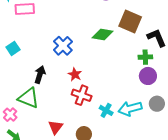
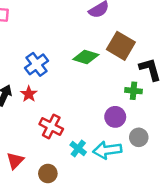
red star: (75, 74) -> (29, 94), moved
purple circle: (148, 76) -> (115, 117), moved
gray circle: (157, 104) -> (139, 137), moved

